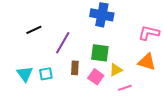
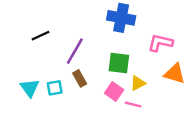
pink L-shape: (149, 33) -> (160, 43), moved
brown rectangle: (75, 68) -> (80, 78), moved, turned -32
pink line: (125, 88) -> (133, 105), moved, turned 32

